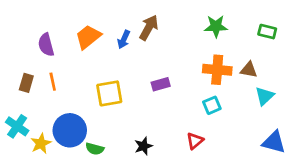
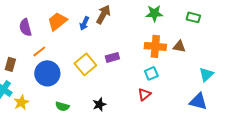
orange line: (53, 82) -> (39, 51), moved, turned 64
brown rectangle: (26, 83) -> (10, 64), moved
yellow square: (109, 93) -> (85, 64), moved, turned -30
cyan triangle: (265, 96) -> (206, 74), moved
blue circle: (70, 130) -> (47, 73), moved
red triangle: (195, 141) -> (144, 94), moved

